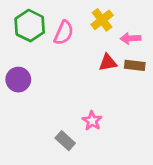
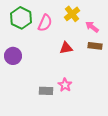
pink arrow: (130, 38) -> (92, 27), turned 40
red triangle: (108, 62) -> (66, 48), moved
gray rectangle: (65, 141) -> (46, 91), moved, turned -40

